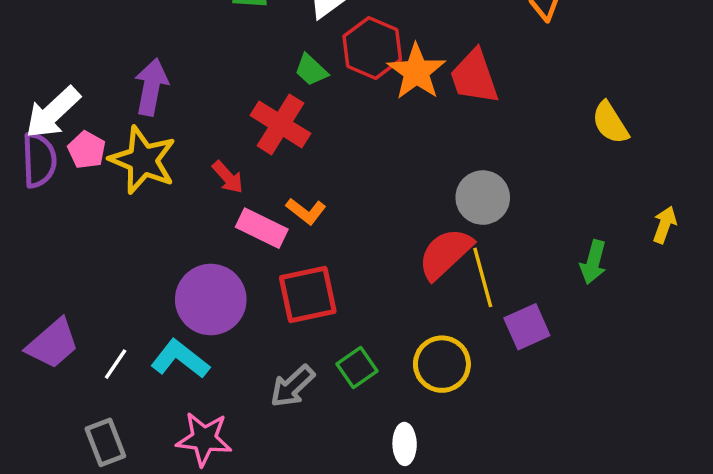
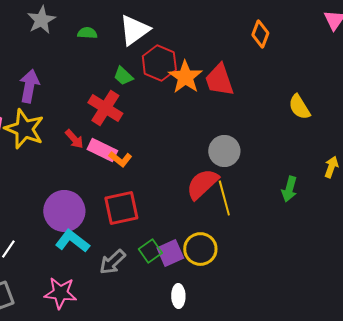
pink rectangle: (262, 228) -> (102, 150), moved
purple square: (527, 327) -> (170, 253), moved
cyan L-shape: (180, 359) -> (72, 241), moved

